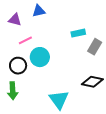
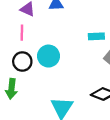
pink line: (25, 40) -> (22, 33), moved, turned -72

